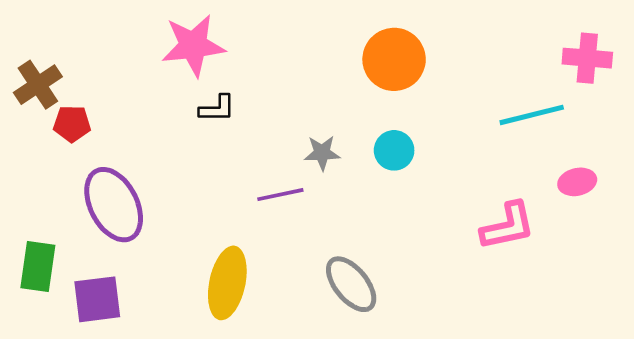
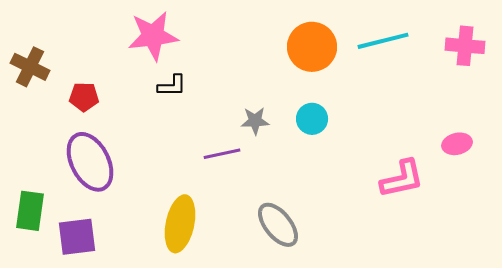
brown cross: (38, 85) -> (30, 67), turned -30
cyan line: (532, 115) -> (383, 41), moved
red pentagon: (72, 124) -> (84, 97), moved

